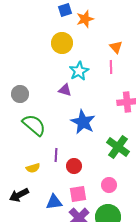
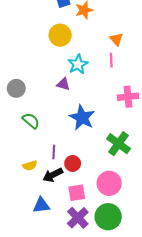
green semicircle: (34, 125) -> (31, 121), size x0.7
pink circle: (109, 185) -> (109, 183), size x1.5
black arrow: (19, 195) -> (53, 175), moved
blue triangle: (54, 202) -> (41, 205), moved

